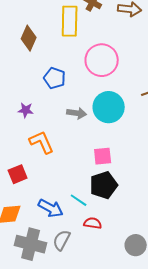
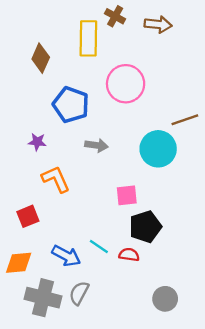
blue pentagon: (55, 78) -> (71, 105), size x1.4
cyan circle: (109, 107) -> (158, 149), moved
black pentagon: (104, 185) -> (145, 227), moved
red semicircle: (93, 223) -> (129, 255), moved

